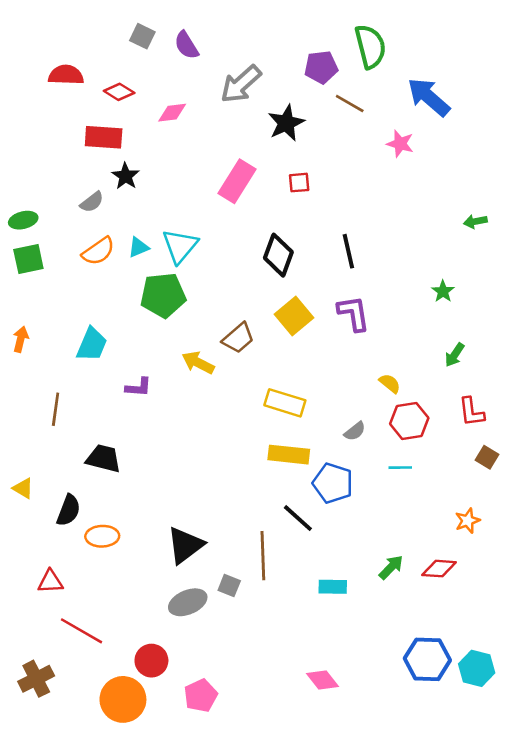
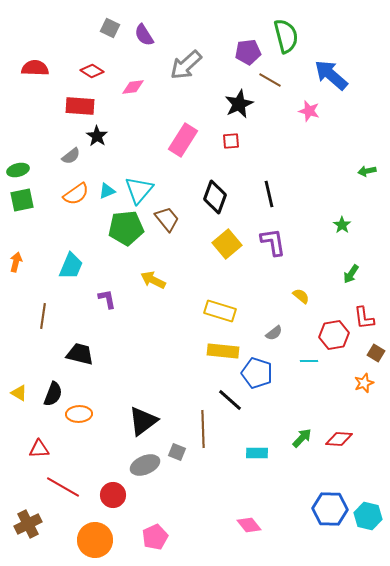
red semicircle: (66, 75) -> (35, 68), moved
black star: (286, 123) -> (239, 104), moved
brown trapezoid: (238, 338) -> (167, 219), moved, turned -88
purple L-shape: (138, 387) -> (107, 299), turned -105
red hexagon: (409, 421) -> (334, 335), moved
yellow triangle: (23, 488) -> (19, 393), moved
orange star: (468, 521) -> (364, 383), moved
red circle: (151, 661) -> (113, 495), moved

